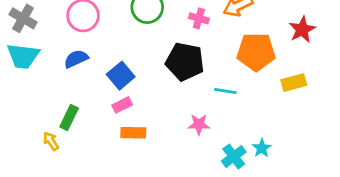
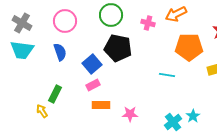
blue semicircle: (76, 59) -> (60, 52), turned 96
black pentagon: (185, 62) -> (118, 48), moved
pink star: (199, 124) -> (130, 114), moved

